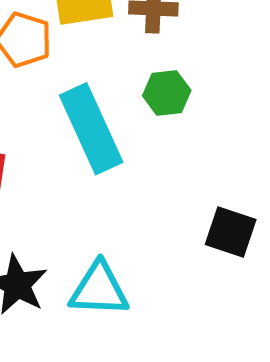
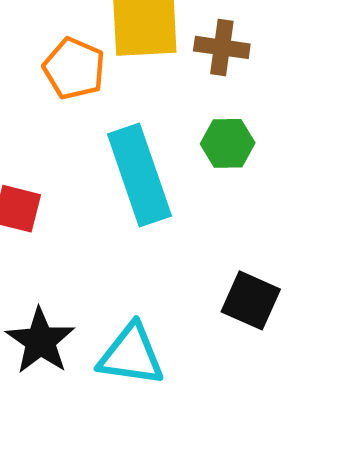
black square: (231, 232) -> (251, 300), moved

